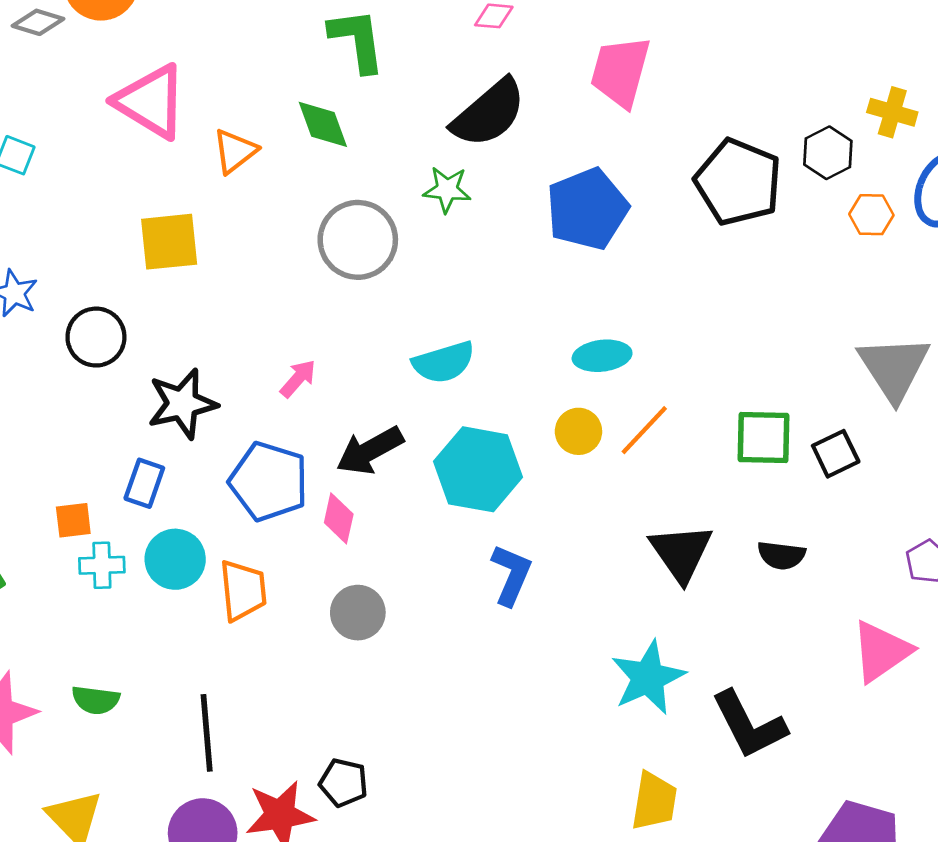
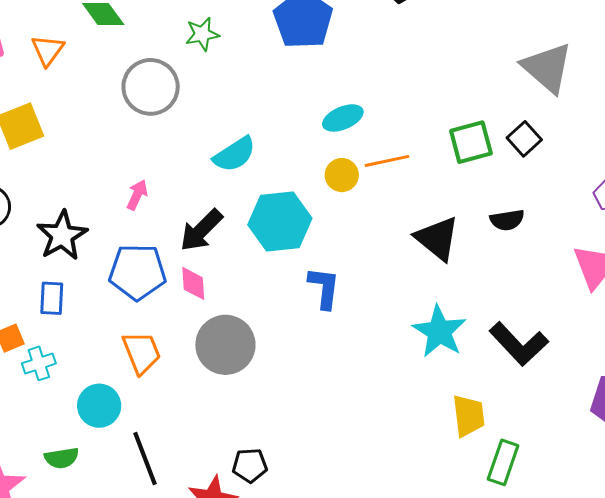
orange line: (644, 430) -> (387, 161), turned 51
cyan circle: (175, 559) -> (99, 406), moved
gray circle: (358, 613) -> (225, 345), size x1.5

